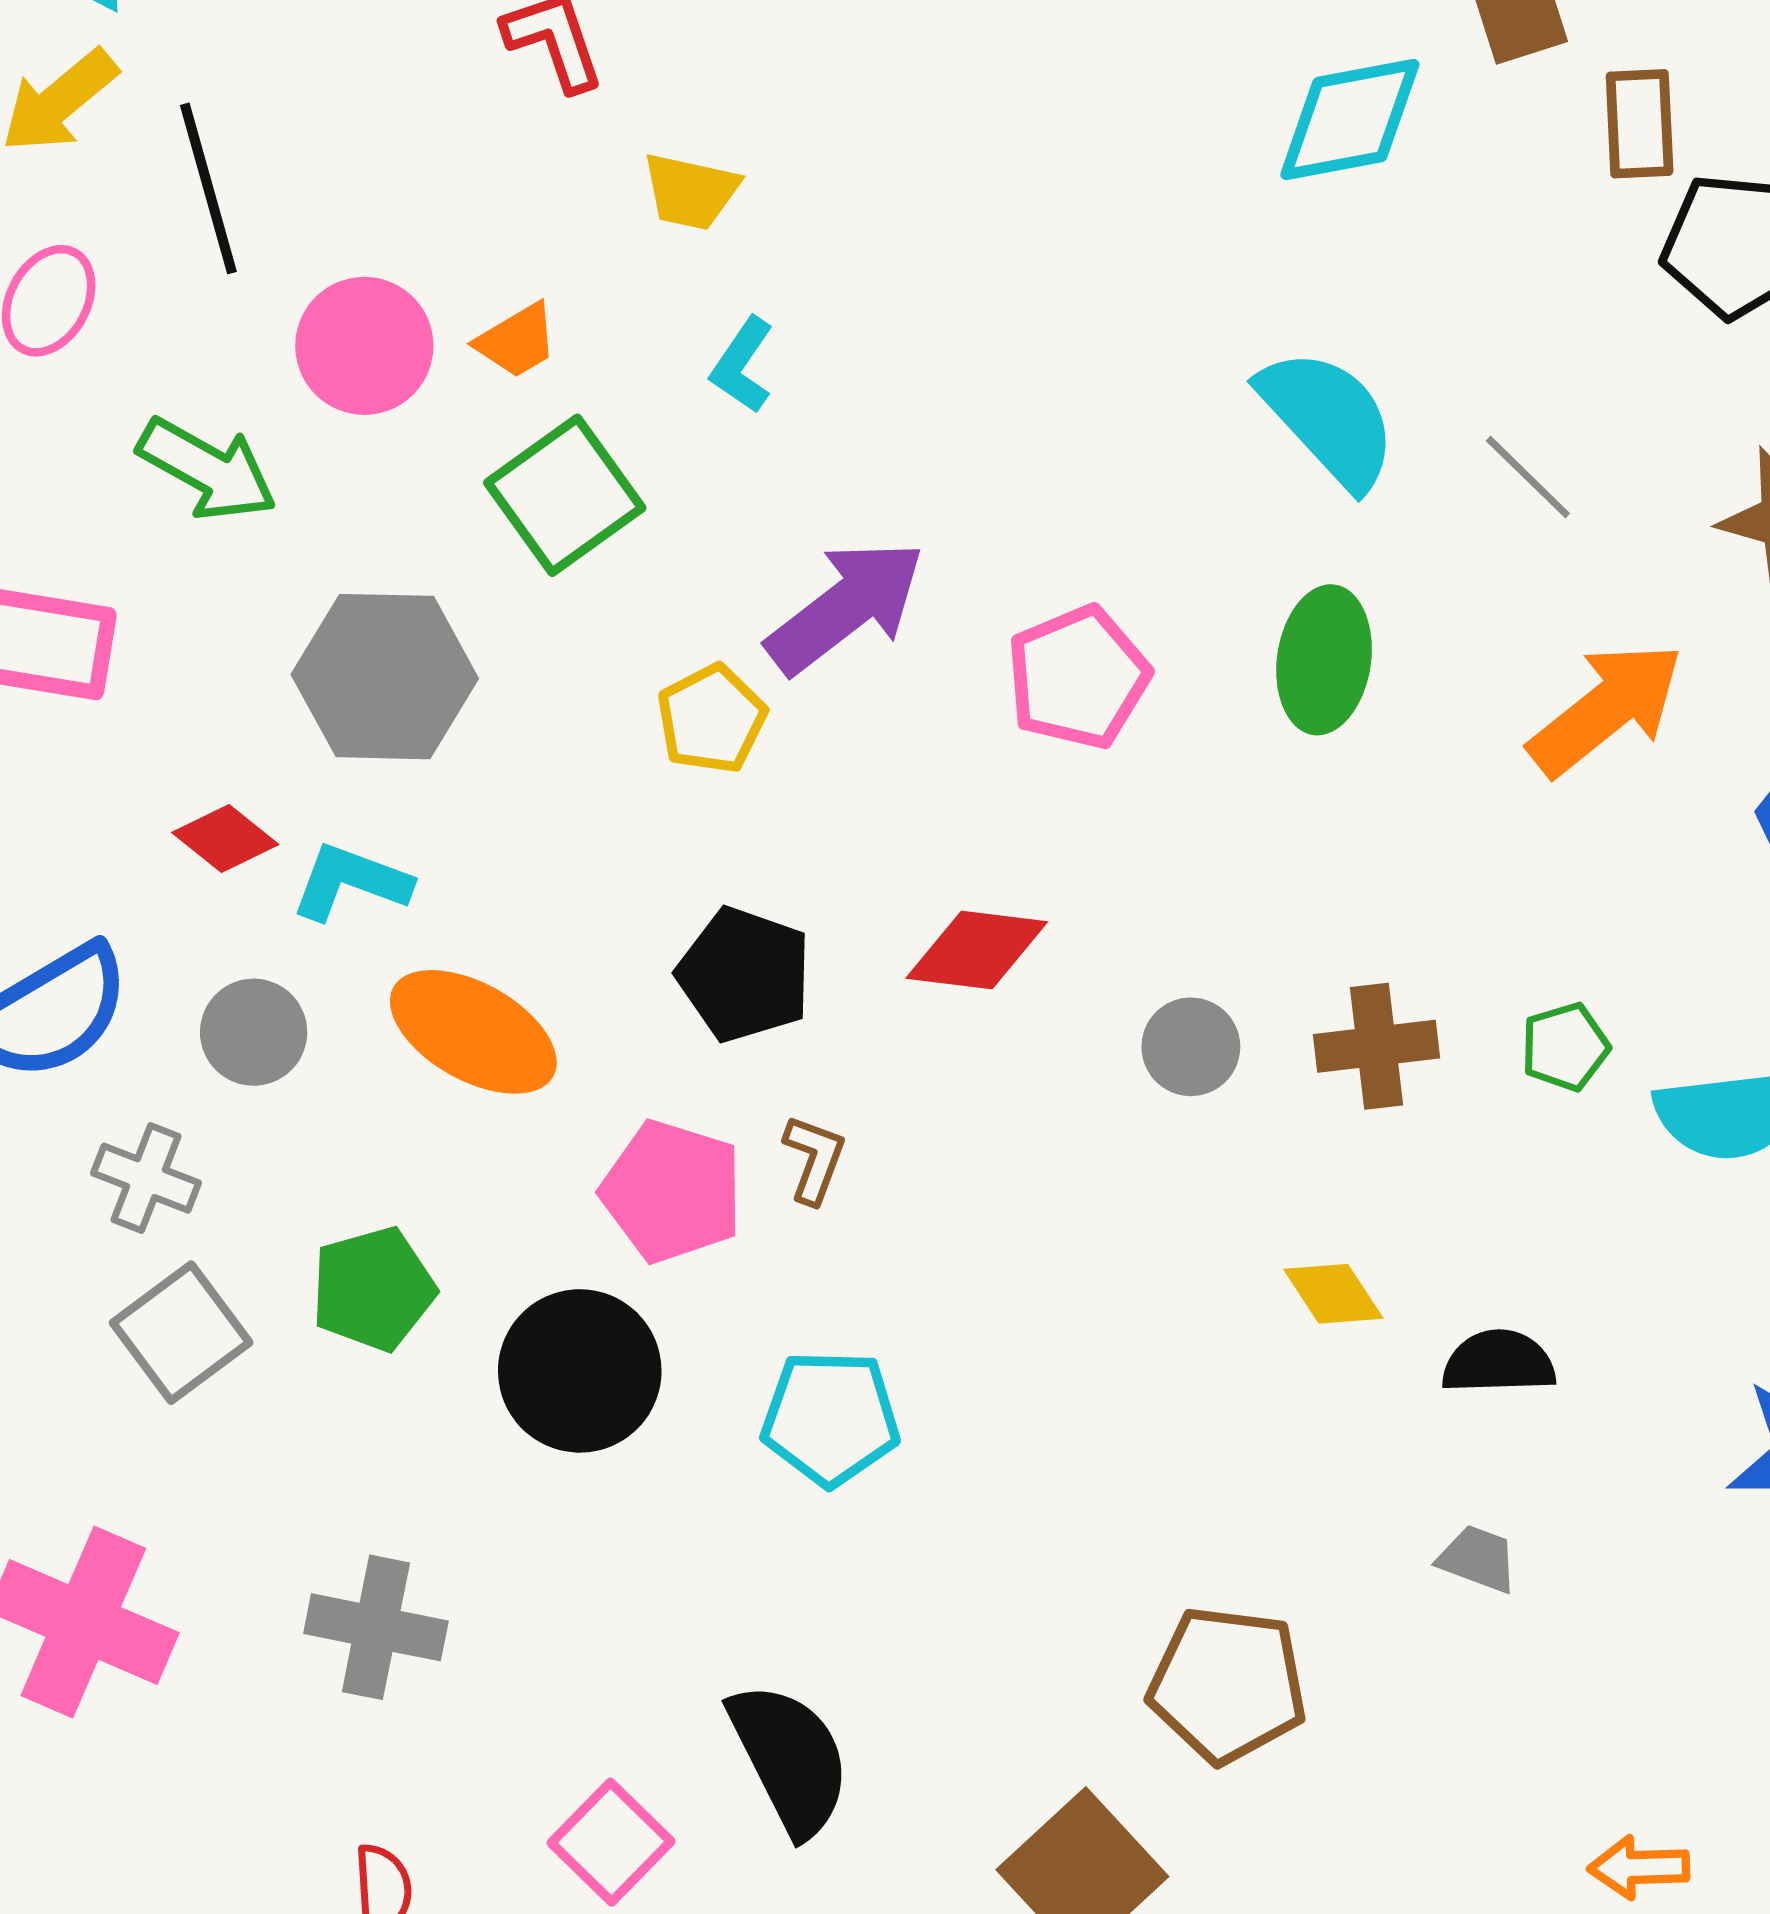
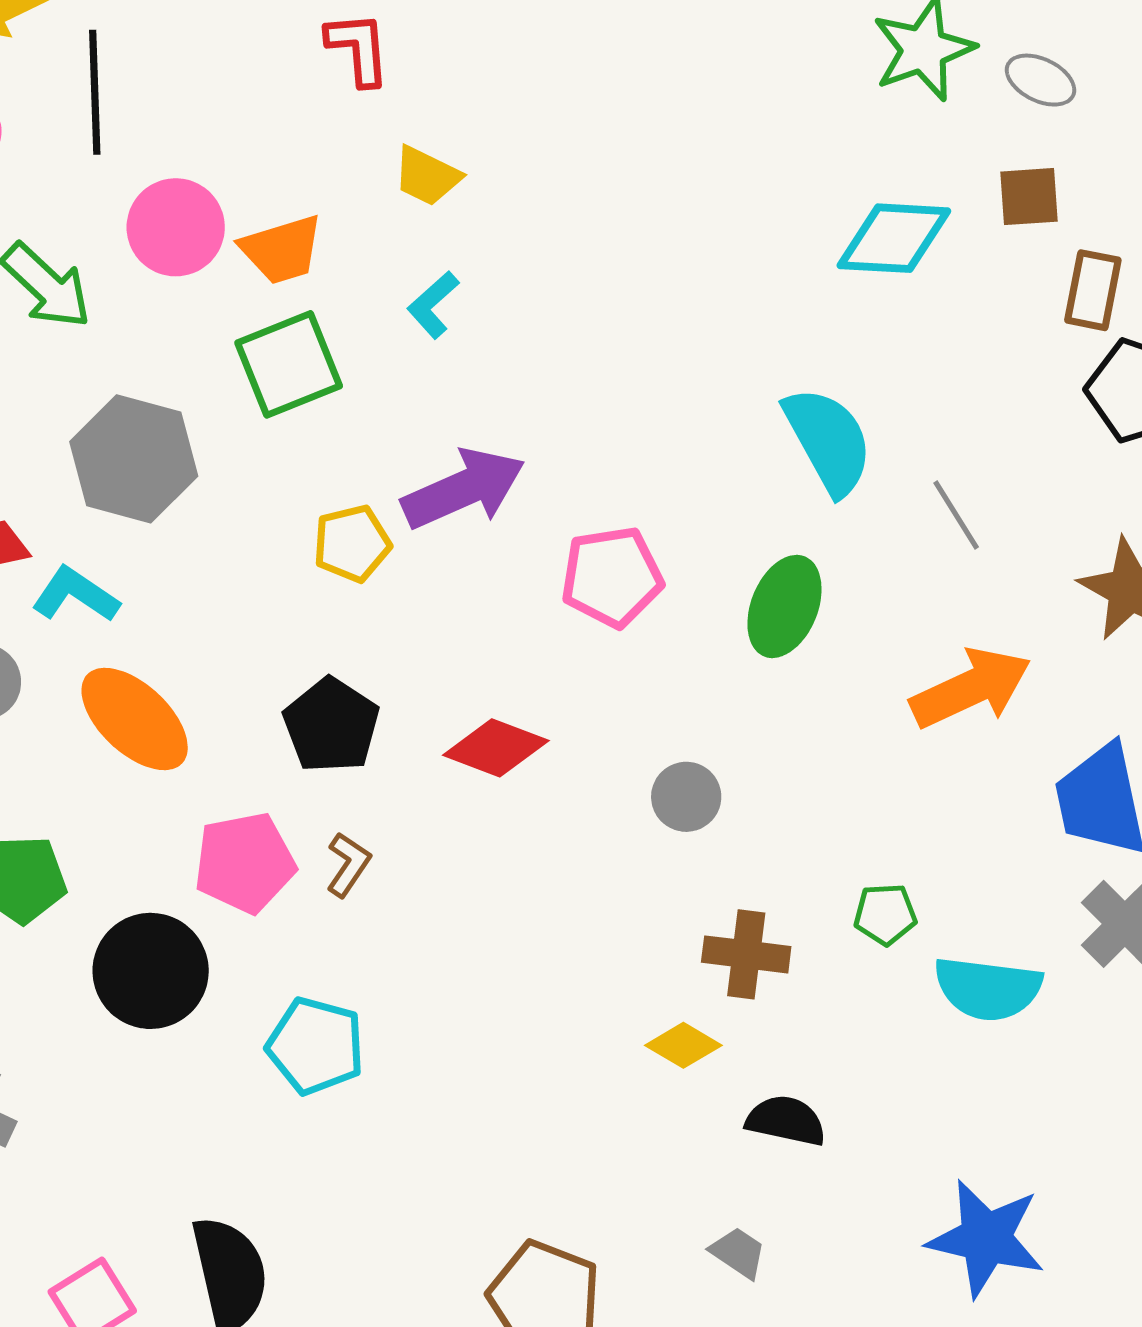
orange trapezoid: (517, 341) -> (282, 250), size x1.4
brown cross: (1376, 1046) -> (746, 954), moved
gray circle: (1191, 1047) -> (686, 797), moved
pink pentagon: (672, 1191) -> (245, 863), turned 30
yellow diamond: (1333, 1294) -> (683, 1045), turned -40

